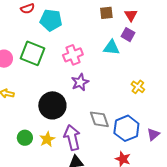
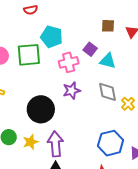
cyan pentagon: (51, 20) -> (52, 37), moved
purple square: (128, 35) -> (90, 49), moved
green square: (33, 53) -> (29, 55), turned -35
gray diamond: (99, 119) -> (108, 92), moved

